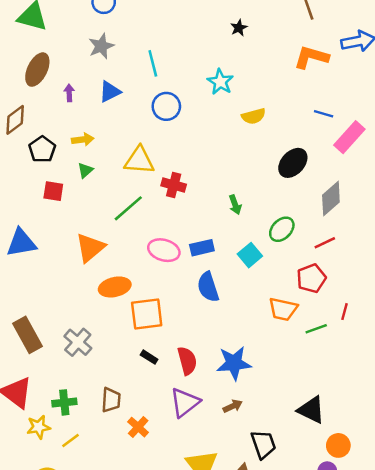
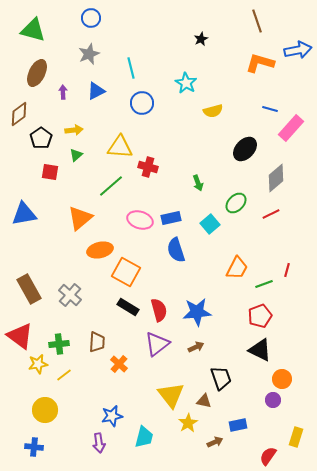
red pentagon: (311, 278) -> (260, 316), moved
orange trapezoid: (283, 309) -> (237, 268), turned -75
orange square: (147, 314) -> (126, 272), turned 36
black rectangle: (149, 357) -> (128, 307), size x1.5

